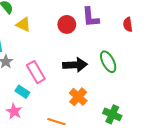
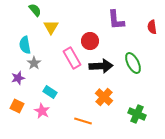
yellow triangle: (23, 24) -> (51, 27), turned 35
red circle: (67, 24) -> (90, 41), moved
pink rectangle: (36, 72) -> (72, 58), moved

